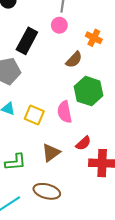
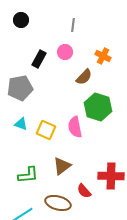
pink circle: (59, 25) -> (65, 52), moved
black rectangle: (27, 41) -> (39, 59), size x0.7
red semicircle: (83, 143) -> (84, 191), moved, turned 91

